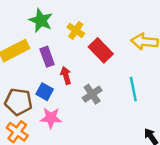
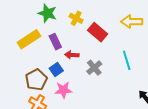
red arrow: (66, 75) -> (72, 55), turned -64
blue square: (45, 92) -> (56, 70), turned 32
brown pentagon: (18, 102) -> (36, 80), turned -30

